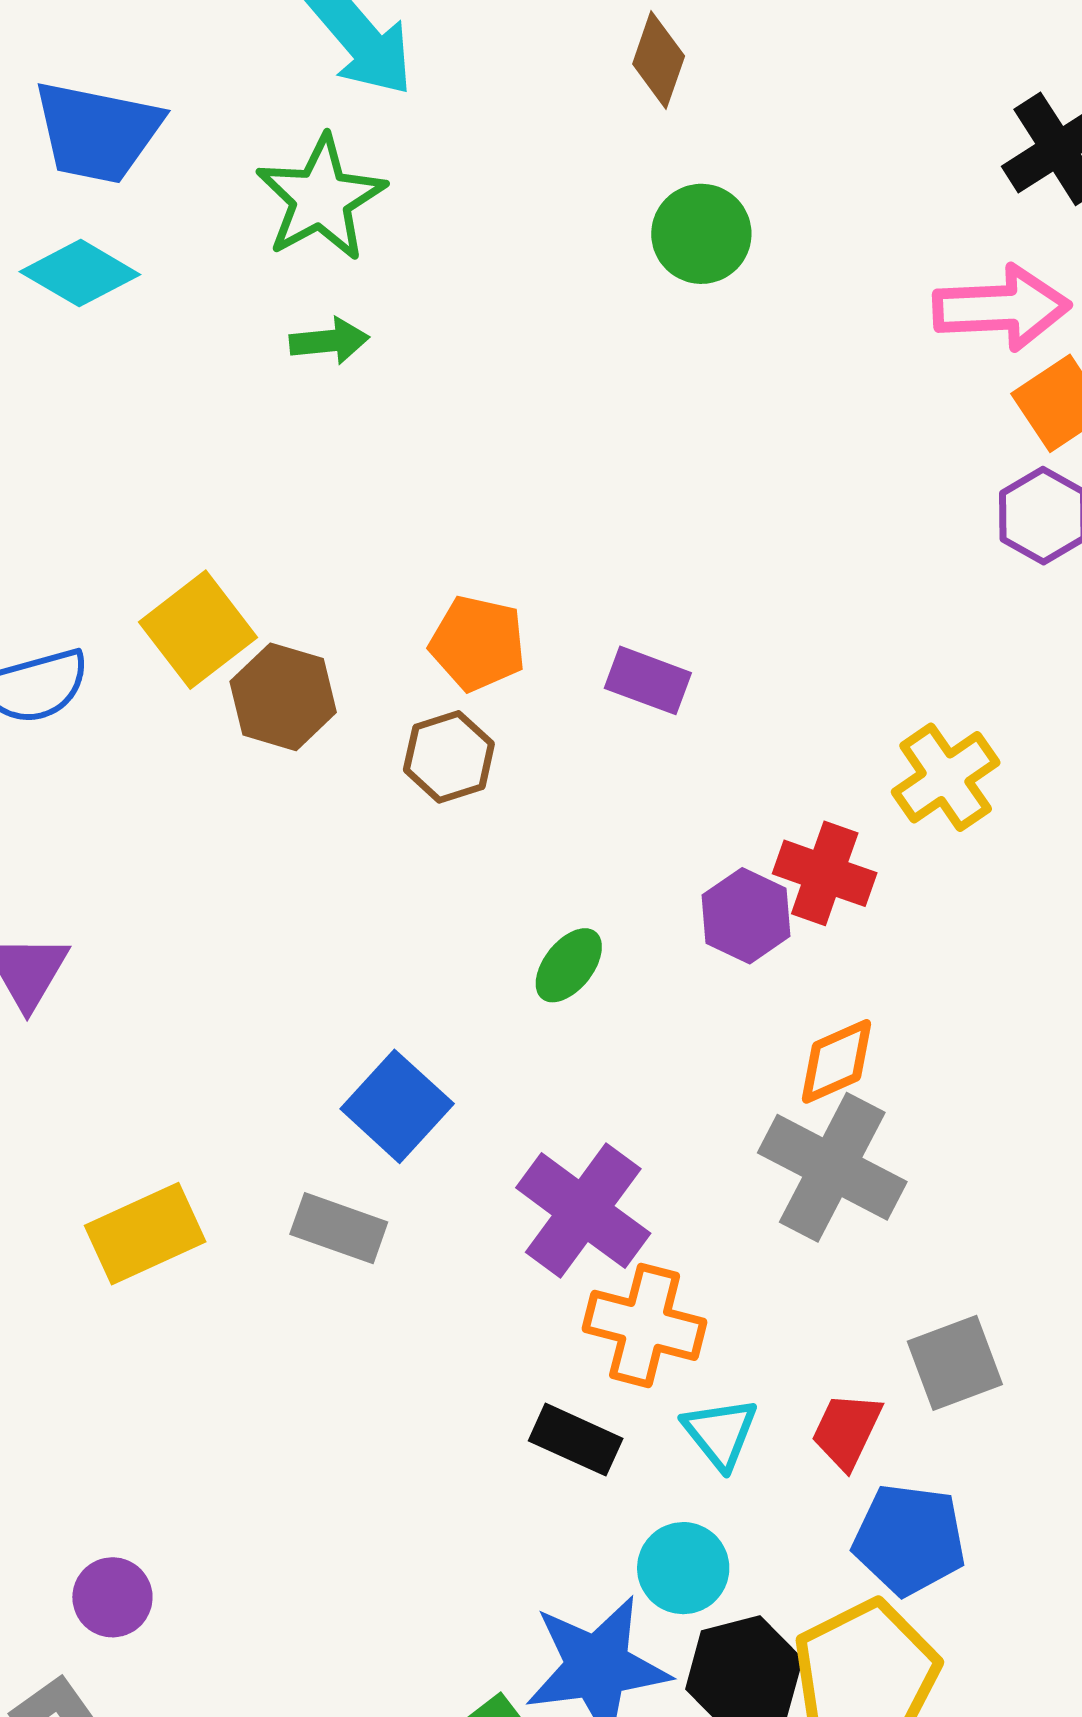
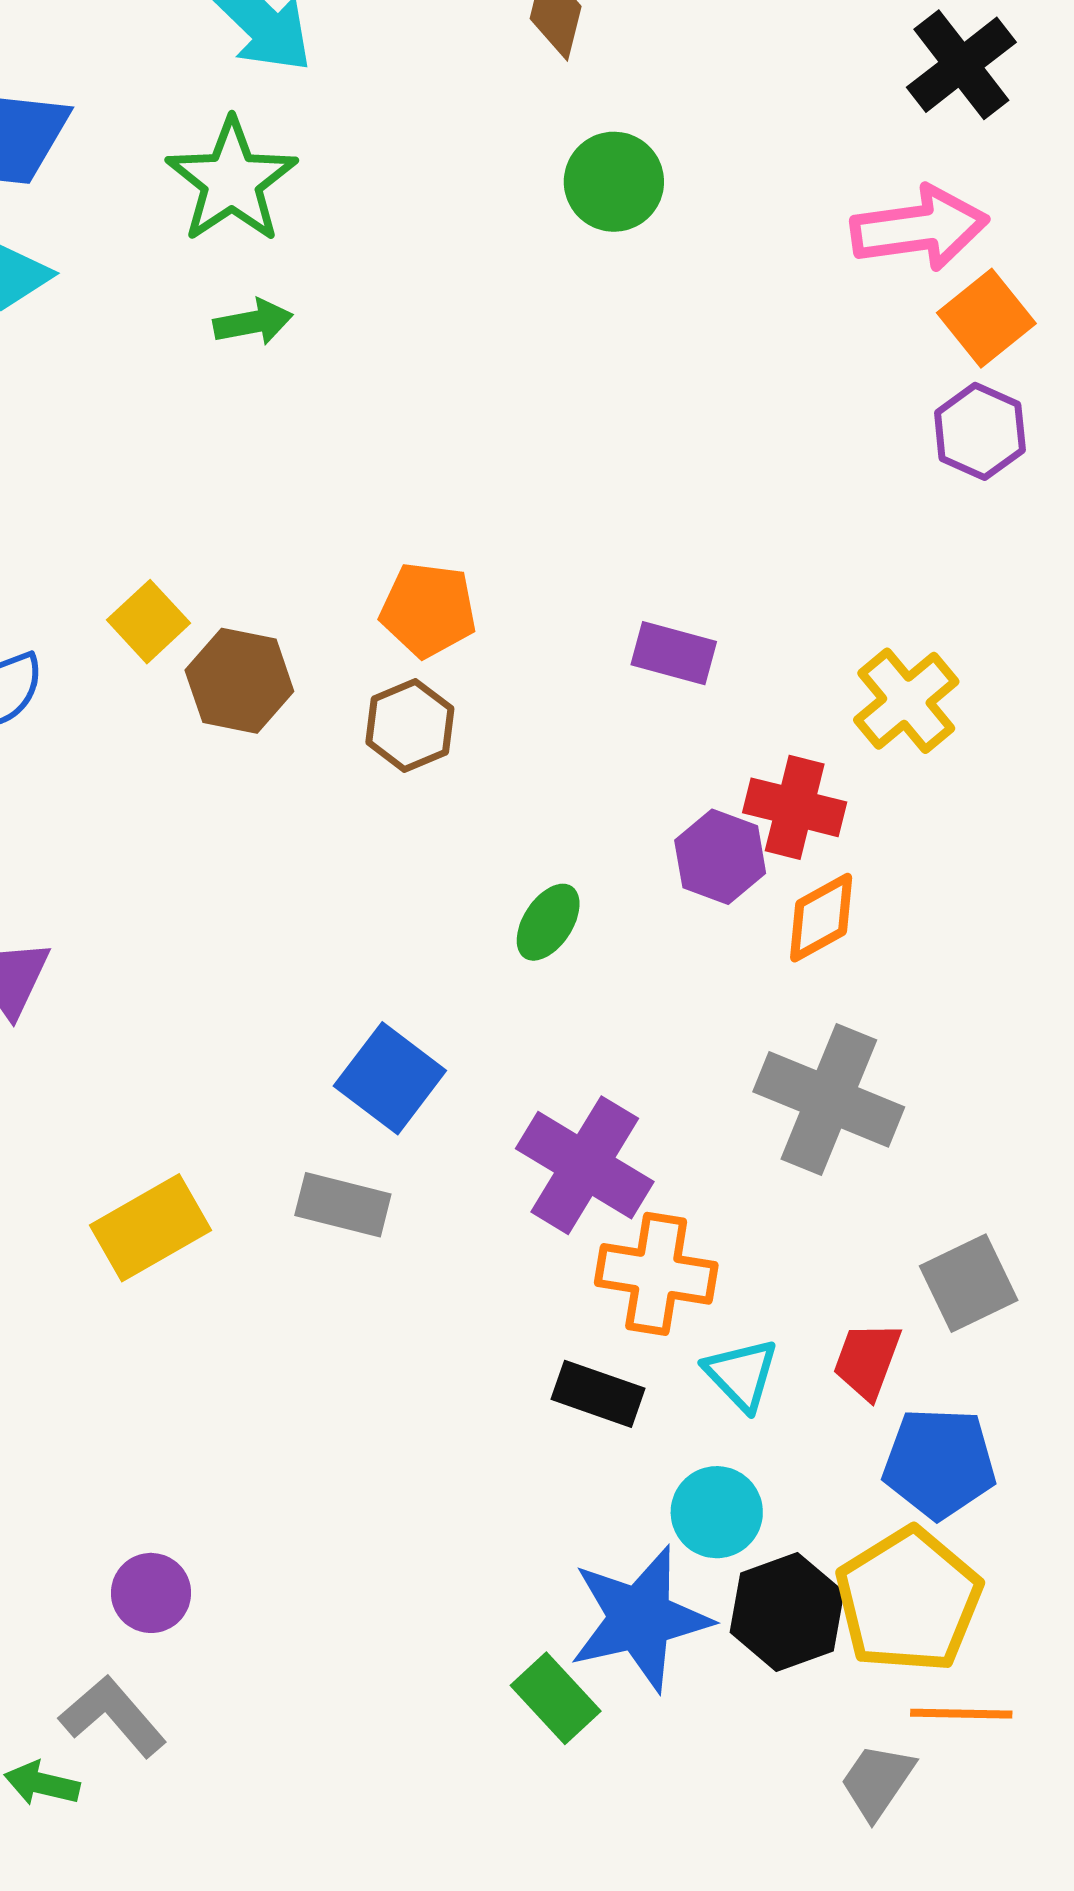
yellow square: (198, 630) -> (148, 622), size x0.7
purple rectangle: (648, 680) -> (674, 653), moved
orange diamond: (837, 1061) -> (821, 918), moved

